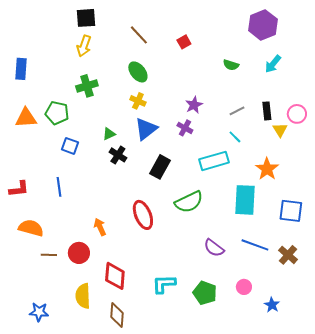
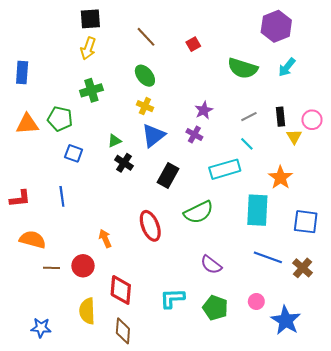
green semicircle: (231, 65) -> (243, 68), size x1.8
purple semicircle: (214, 248) -> (211, 265), moved
blue star: (272, 305) -> (286, 320), size x1.8

